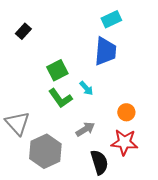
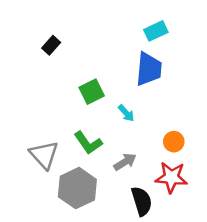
green L-shape: (60, 98) -> (88, 143), moved

